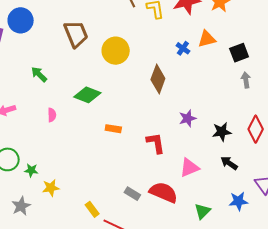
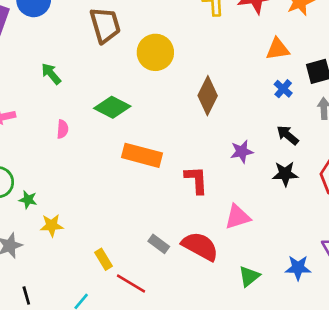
blue cross: (183, 48) -> (283, 89), moved
orange rectangle: (113, 129) -> (142, 155), size x1.8
black arrow: (229, 163) -> (288, 135), moved

